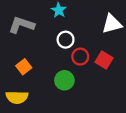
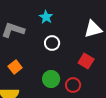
red circle: (80, 57) -> (73, 85), moved

